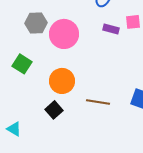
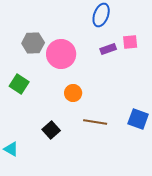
purple rectangle: (111, 29) -> (108, 49), turned -35
orange circle: (62, 81) -> (73, 93), moved, size x0.7

